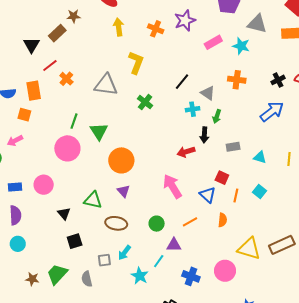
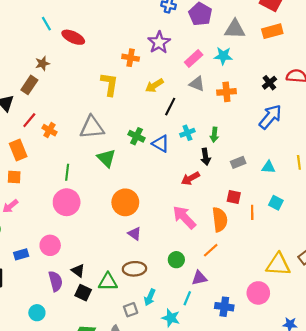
yellow arrow: (119, 27) -> (154, 86), moved, turned -102
yellow L-shape: (136, 63) -> (109, 84), moved
gray triangle: (208, 93) -> (197, 84), moved
green triangle: (99, 131) -> (106, 158), moved
blue triangle: (208, 195) -> (161, 144), moved
green triangle: (93, 200) -> (108, 282), moved
purple semicircle: (15, 215) -> (55, 281), moved
orange semicircle: (223, 220) -> (220, 220), moved, size x1.6
black square: (75, 241) -> (83, 293), moved, turned -35

